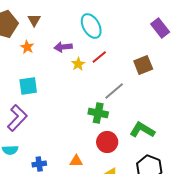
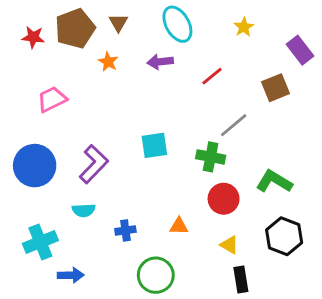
cyan ellipse: (91, 26) -> (177, 24), moved
purple rectangle: (160, 28) -> (300, 50), moved
yellow star: (78, 64) -> (244, 27), moved
cyan square: (28, 86) -> (154, 145), moved

